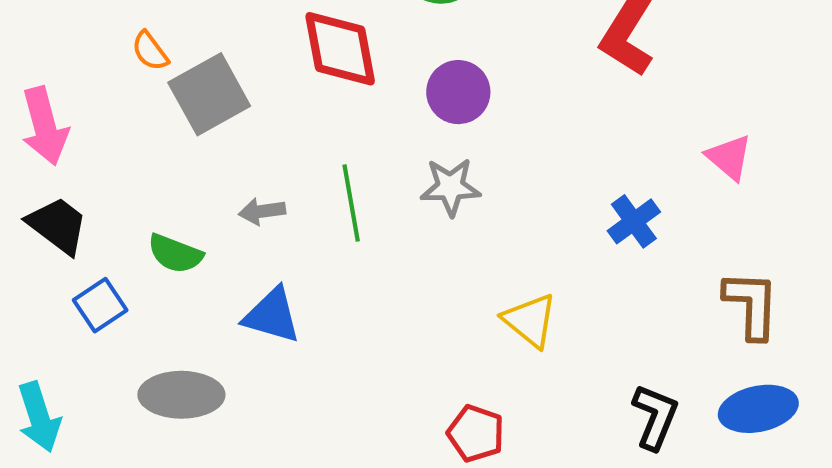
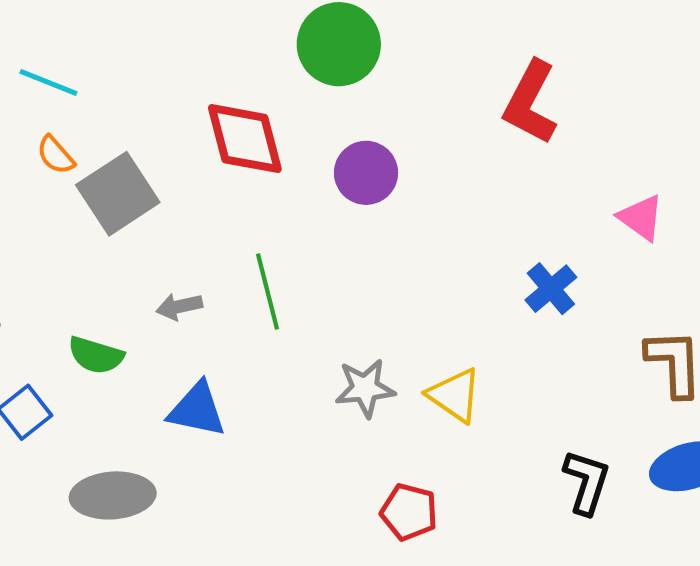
gray star: (450, 187) -> (365, 388), moved

